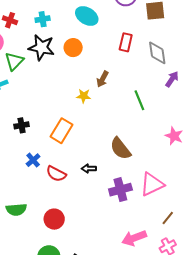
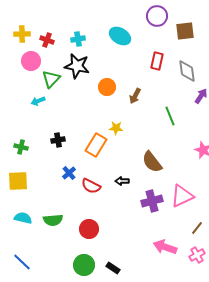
orange circle: (73, 48) -> (107, 87), moved
yellow star: (84, 96) -> (116, 128), moved
pink arrow: (134, 238) -> (165, 247), turned 40

